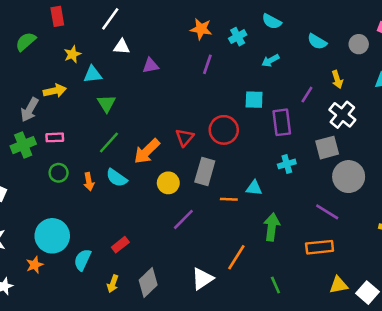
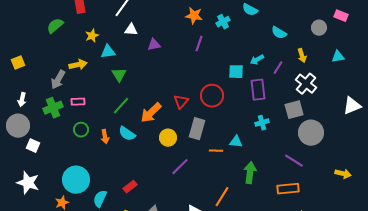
cyan semicircle: (317, 42) -> (279, 33), moved
cyan arrow: (270, 61) -> (257, 60), moved

